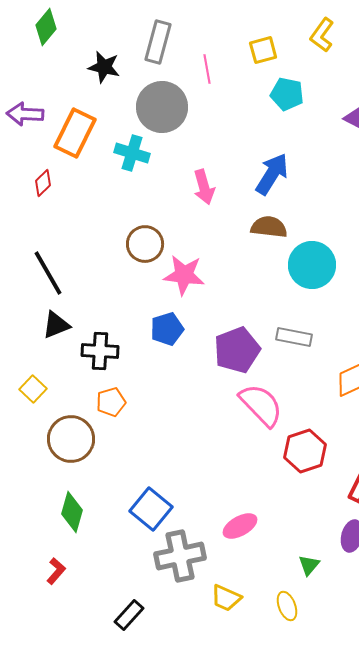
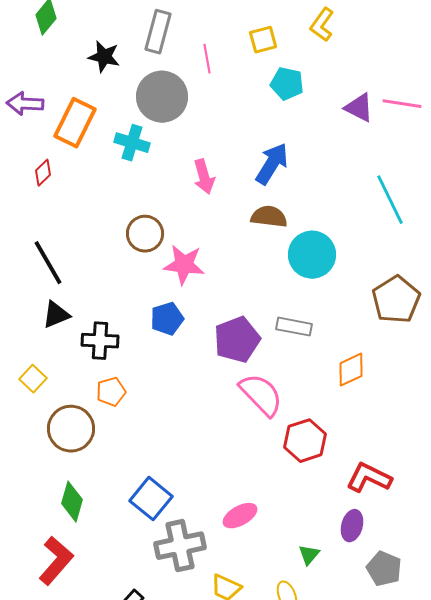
red L-shape: (56, 571) -> (56, 561), size x1.8

